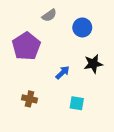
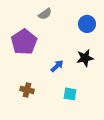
blue circle: (82, 27) -> (87, 24), moved

